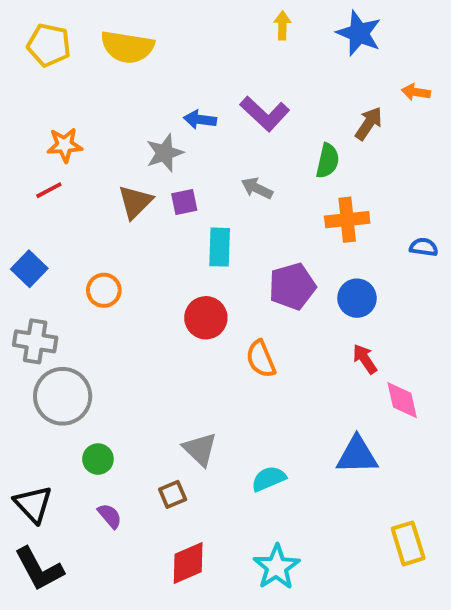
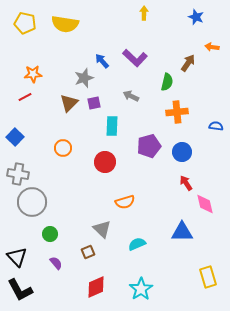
blue star: (359, 33) -> (196, 17), moved, size x0.7
blue arrow: (200, 120) -> (102, 61), turned 42
orange circle: (104, 290) -> (63, 148), moved
orange semicircle: (261, 359) -> (125, 202), moved, turned -84

